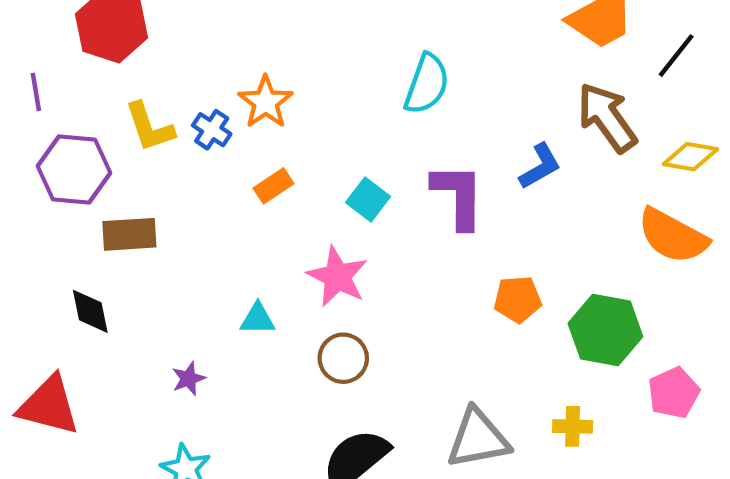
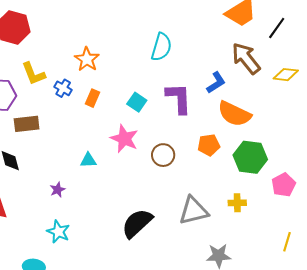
blue cross: (212, 130) -> (63, 88), moved
orange rectangle: (274, 186) -> (93, 98), turned -30
orange semicircle: (673, 236) -> (234, 114), moved
brown circle: (343, 358) -> (163, 155), moved

